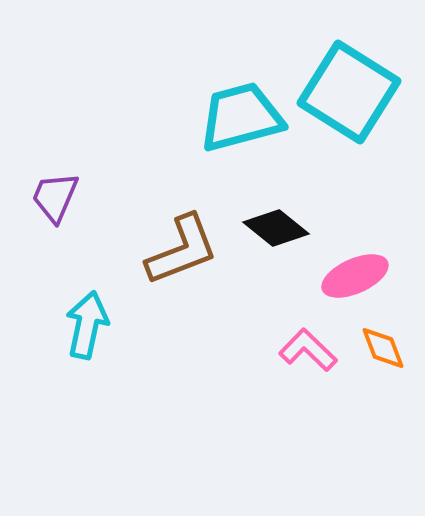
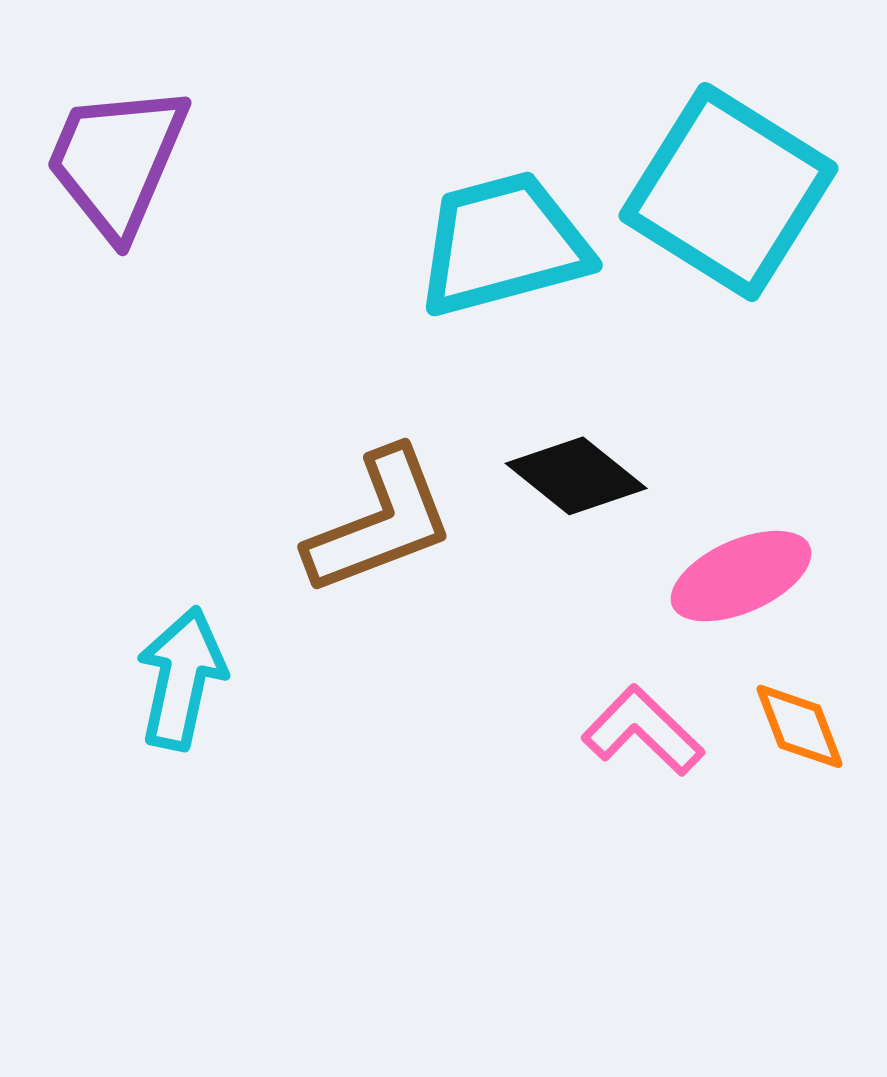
purple trapezoid: (55, 197) -> (117, 161), moved, size x1.5

